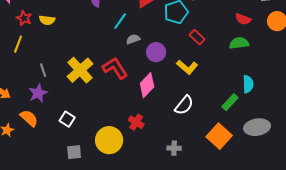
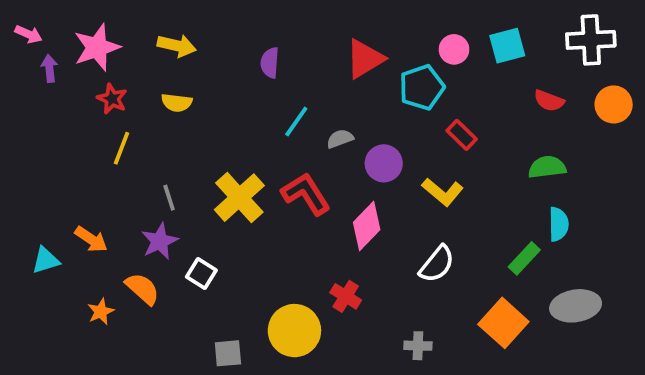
red star: (24, 18) -> (112, 99), moved
cyan line: (120, 21) -> (296, 122), moved
green semicircle: (239, 43) -> (547, 167), moved
white square: (67, 119) -> (201, 274), moved

